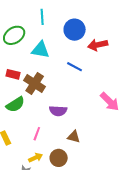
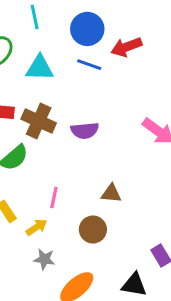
blue line: (75, 67) -> (89, 65), moved
purple semicircle: (58, 111) -> (85, 131), moved
yellow arrow: (36, 158) -> (37, 227), moved

